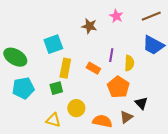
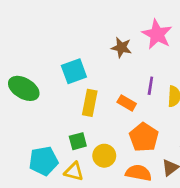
pink star: (116, 16) -> (157, 34), size x1.6
orange pentagon: (118, 87) -> (144, 137), moved
cyan pentagon: (23, 88) -> (44, 161), moved
green square: (56, 88) -> (78, 141), moved

